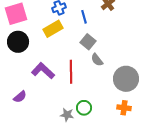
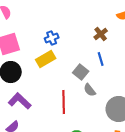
blue line: (84, 17) -> (101, 59), moved
purple L-shape: (43, 71) -> (20, 101), moved

